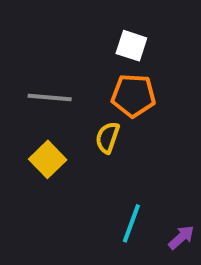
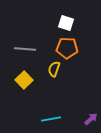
cyan line: (131, 223) -> (51, 119), moved, turned 60

